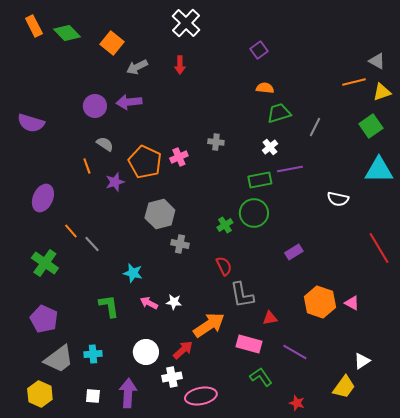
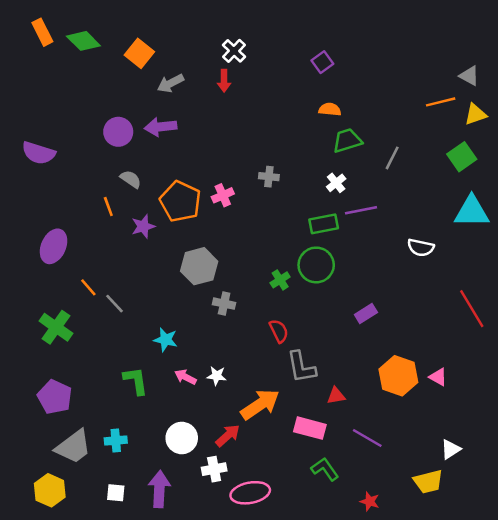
white cross: (186, 23) -> (234, 51), moved, size x0.7
yellow trapezoid: (344, 387) -> (428, 482), turned 40

